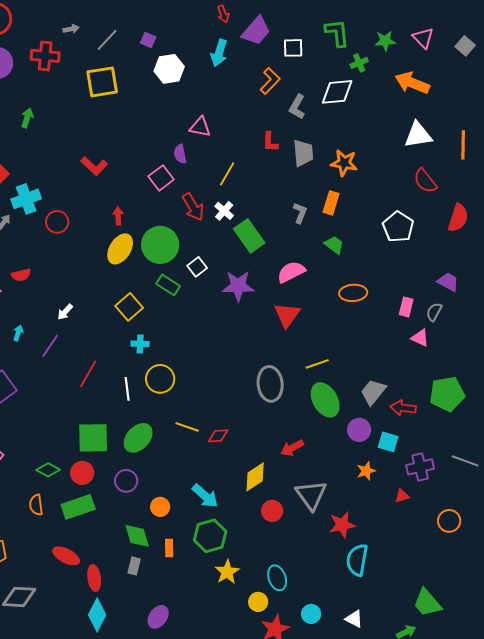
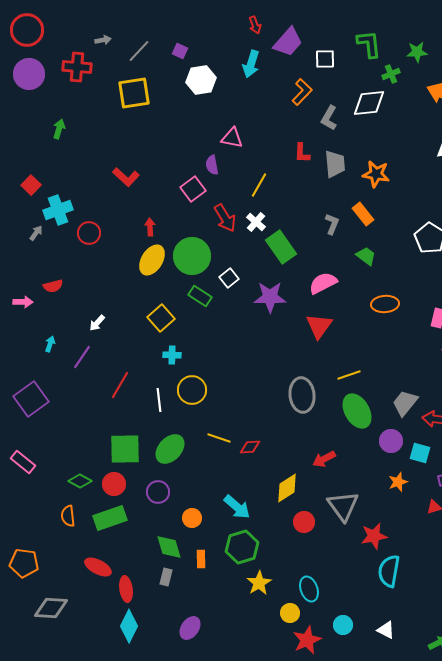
orange rectangle: (331, 203) -> (363, 214), turned -55

